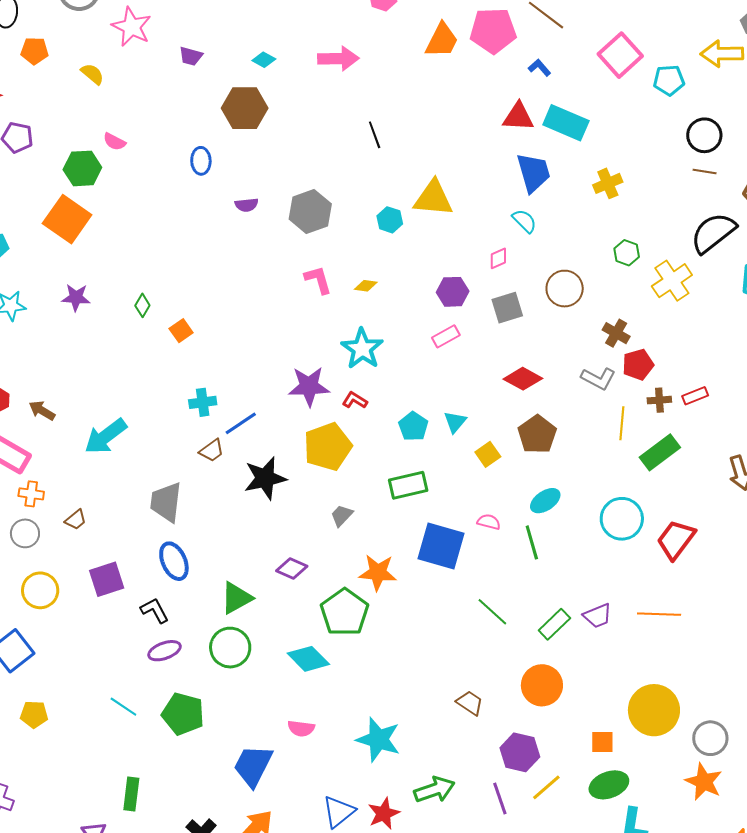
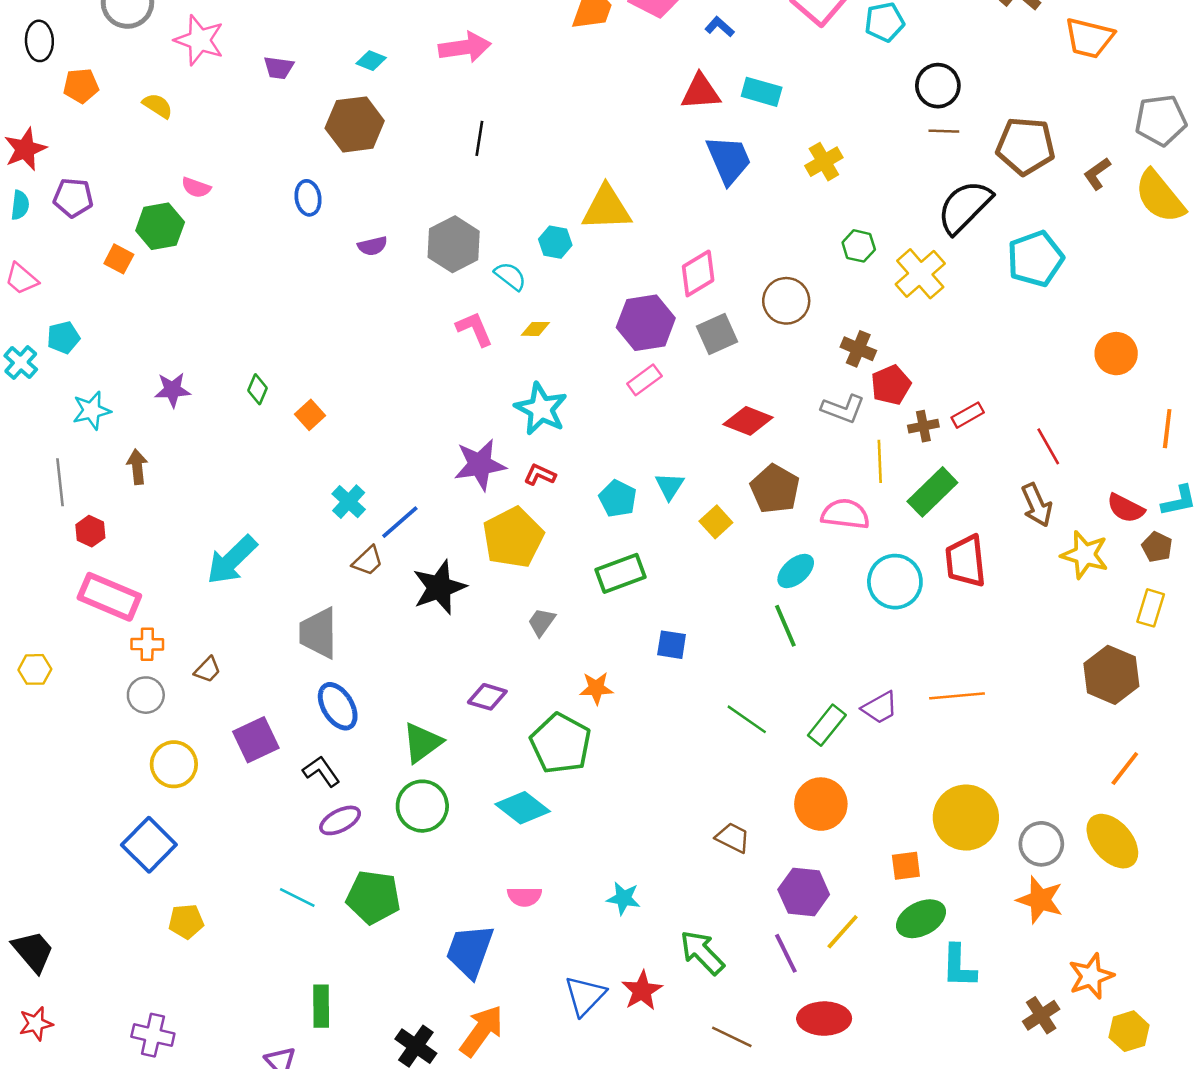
cyan rectangle: (566, 123) -> (762, 92), size x0.7
black line: (375, 135) -> (479, 138), moved, turned 36
orange square: (67, 219) -> (119, 259), moved, size x0.5
cyan semicircle: (524, 221) -> (510, 276), moved
pink diamond: (498, 258) -> (698, 273), size x1.6
purple hexagon: (453, 292) -> (646, 323), size x1.4
cyan cross: (203, 402) -> (349, 502), turned -32
brown arrow: (42, 411) -> (137, 467), moved, turned 60
pink semicircle: (489, 522) -> (845, 514), moved, size x1.6
red trapezoid: (676, 540) -> (966, 561), moved, turned -36
blue square: (441, 546) -> (672, 645), size x0.5
orange star: (378, 573) -> (596, 688), size x0.7
cyan star: (378, 740) -> (624, 898), size x0.6
green arrow: (434, 790) -> (702, 953), turned -108

